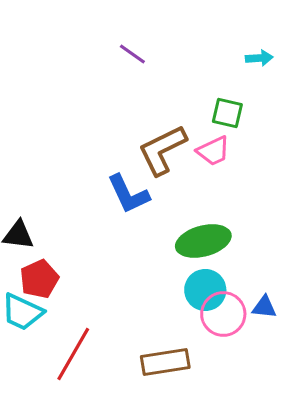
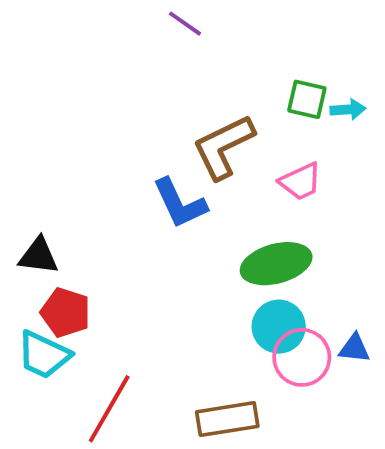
cyan arrow: (259, 58) -> (348, 110), moved
pink trapezoid: (213, 151) -> (300, 181), moved
red pentagon: (39, 279) -> (65, 312), turned -30

